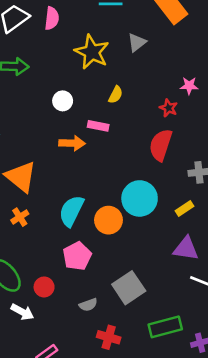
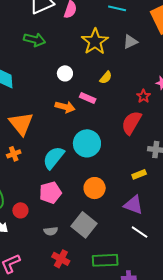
cyan circle: (140, 198) -> (87, 143), moved
orange circle: (108, 220) -> (95, 188), moved
gray square: (129, 288) -> (84, 225), turned -30

